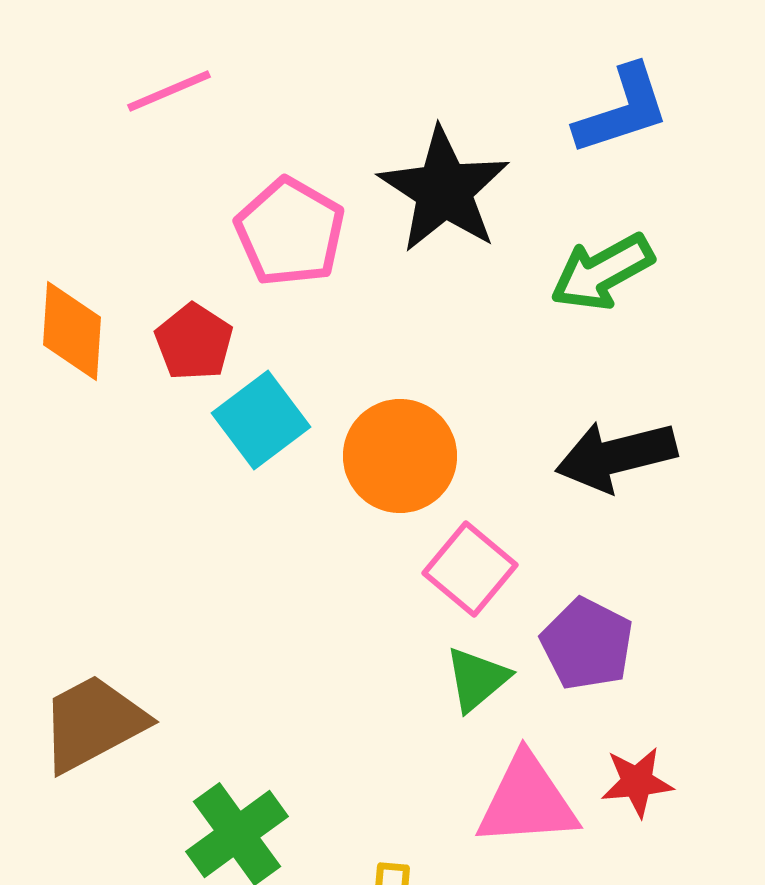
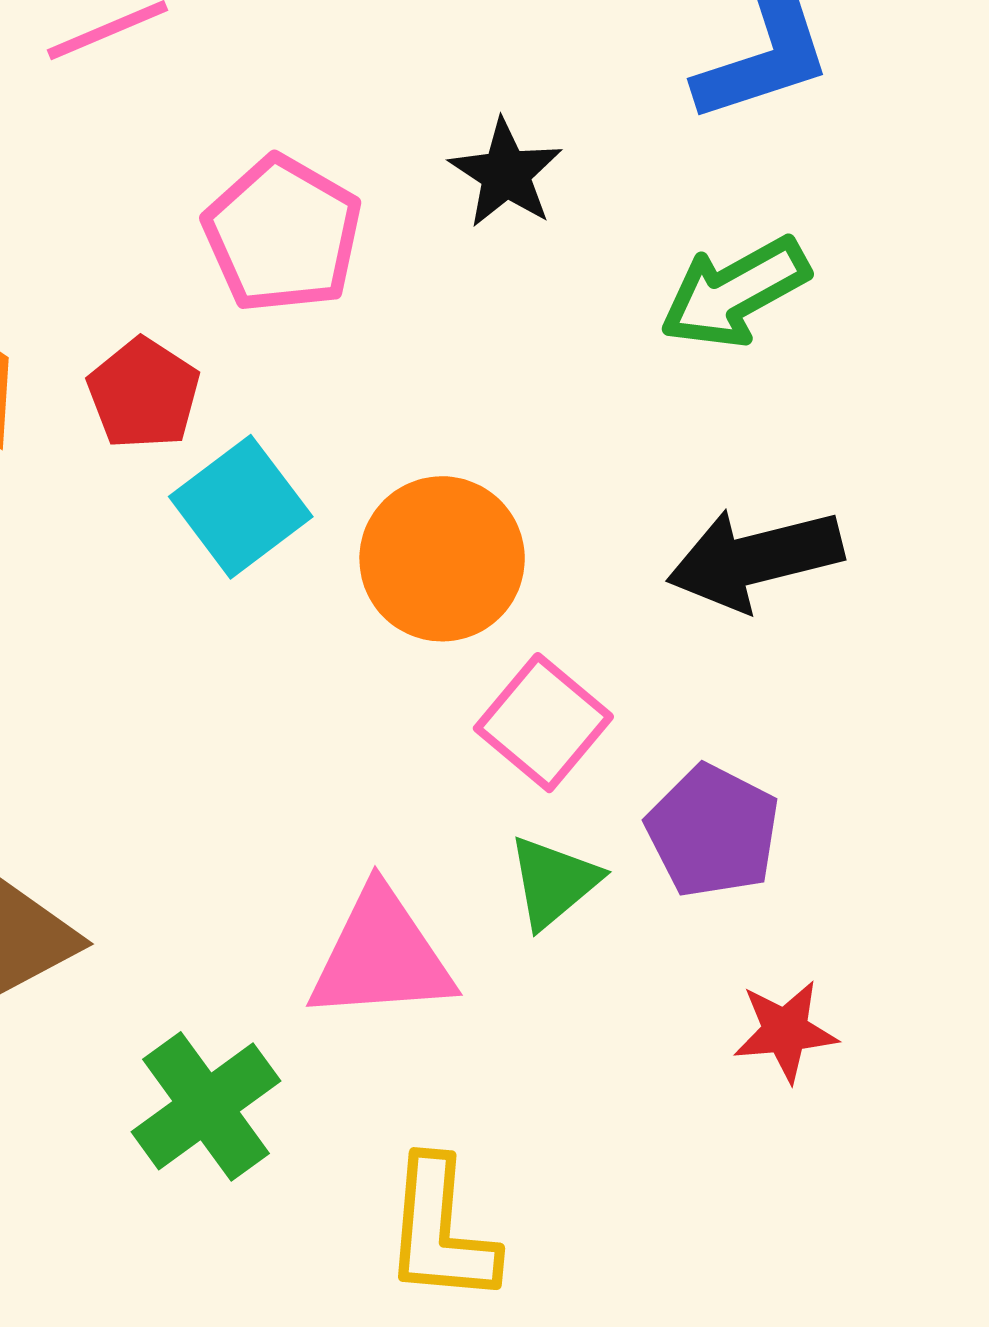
black star: (444, 190) -> (506, 174), size x0.6
pink triangle: (527, 801) -> (381, 956), moved

